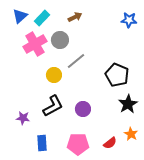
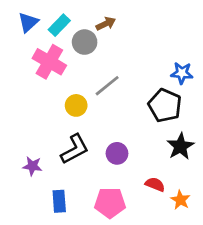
blue star: (129, 20) -> (182, 73), moved
gray circle: (60, 40) -> (85, 42), moved
pink cross: (35, 44) -> (49, 62), turned -30
orange star: (131, 134) -> (180, 200), moved
red semicircle: (110, 143) -> (155, 184), moved, turned -120

